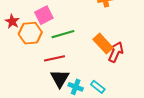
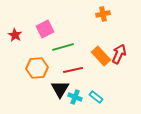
orange hexagon: (30, 33) -> (37, 68), moved
red arrow: (116, 52) -> (119, 54), moved
red line: (54, 58) -> (73, 70), moved

